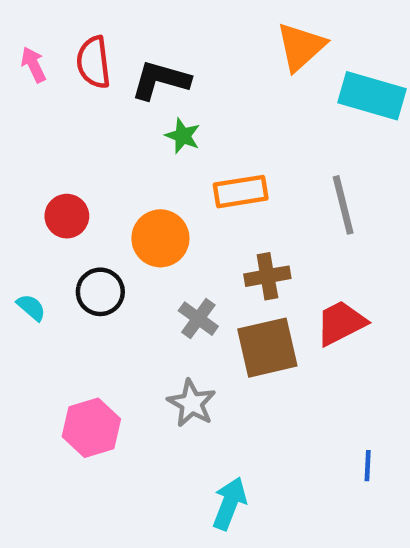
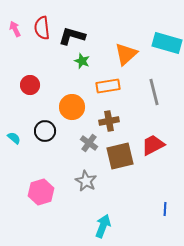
orange triangle: (301, 47) -> (126, 54), moved
red circle: (67, 216) -> (30, 85), moved
brown cross: (267, 276) -> (109, 121), moved

